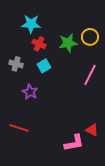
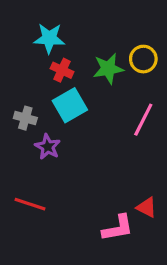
gray cross: (16, 64) -> (25, 118), moved
cyan square: (44, 66) -> (70, 105), size x1.5

